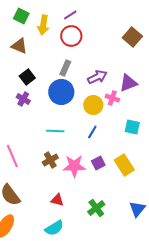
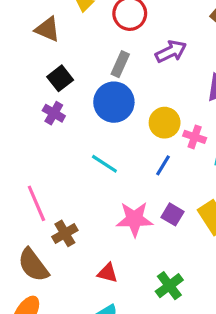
purple arrow: (97, 77) -> (171, 51), moved
pink cross: (112, 98) -> (195, 137), moved
cyan line: (55, 131) -> (104, 164), turned 30
brown cross: (50, 160) -> (65, 233), moved
purple square: (98, 163) -> (172, 214), turned -32

